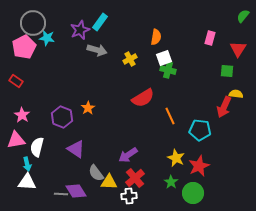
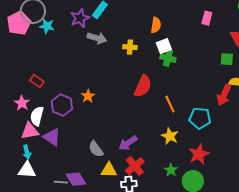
pink rectangle: (210, 38) -> (207, 18), moved
pink pentagon: (24, 47) -> (19, 23), moved
yellow cross: (130, 59) -> (130, 47), turned 32
red rectangle: (16, 81) -> (37, 81), moved
red semicircle: (143, 98) -> (143, 86), turned -35
pink triangle: (16, 140) -> (30, 131), moved
white semicircle: (37, 147) -> (37, 116), moved
purple triangle: (76, 149) -> (52, 137), moved
yellow star: (176, 158) -> (170, 136), moved
gray semicircle: (96, 173) -> (96, 149), moved

